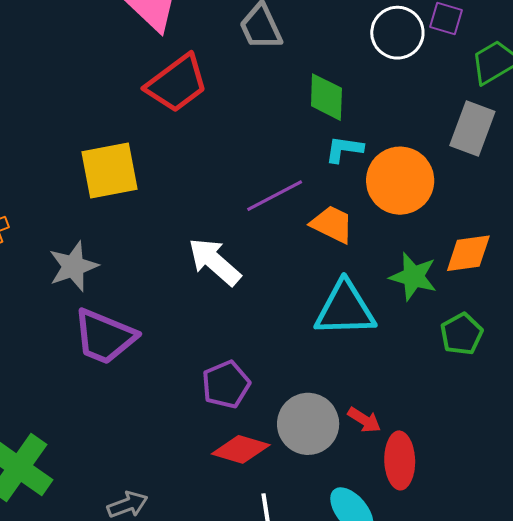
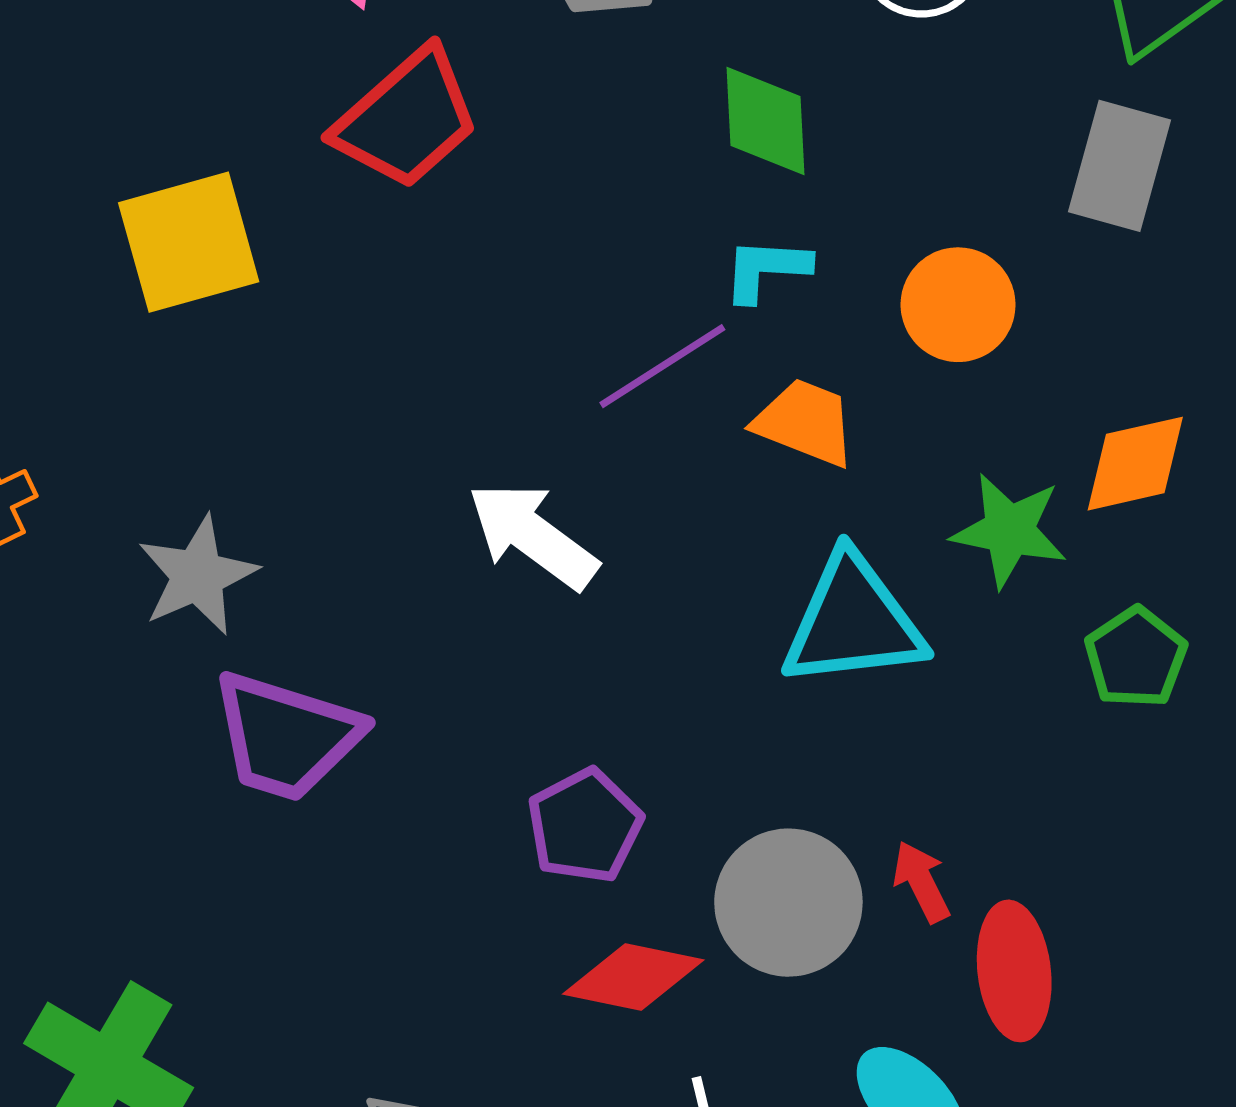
cyan L-shape: (344, 149) -> (766, 269), moved
yellow square: (110, 171) -> (189, 242), moved
orange circle: (400, 181) -> (958, 305), size x0.7
red arrow: (364, 420) -> (921, 882), turned -144

